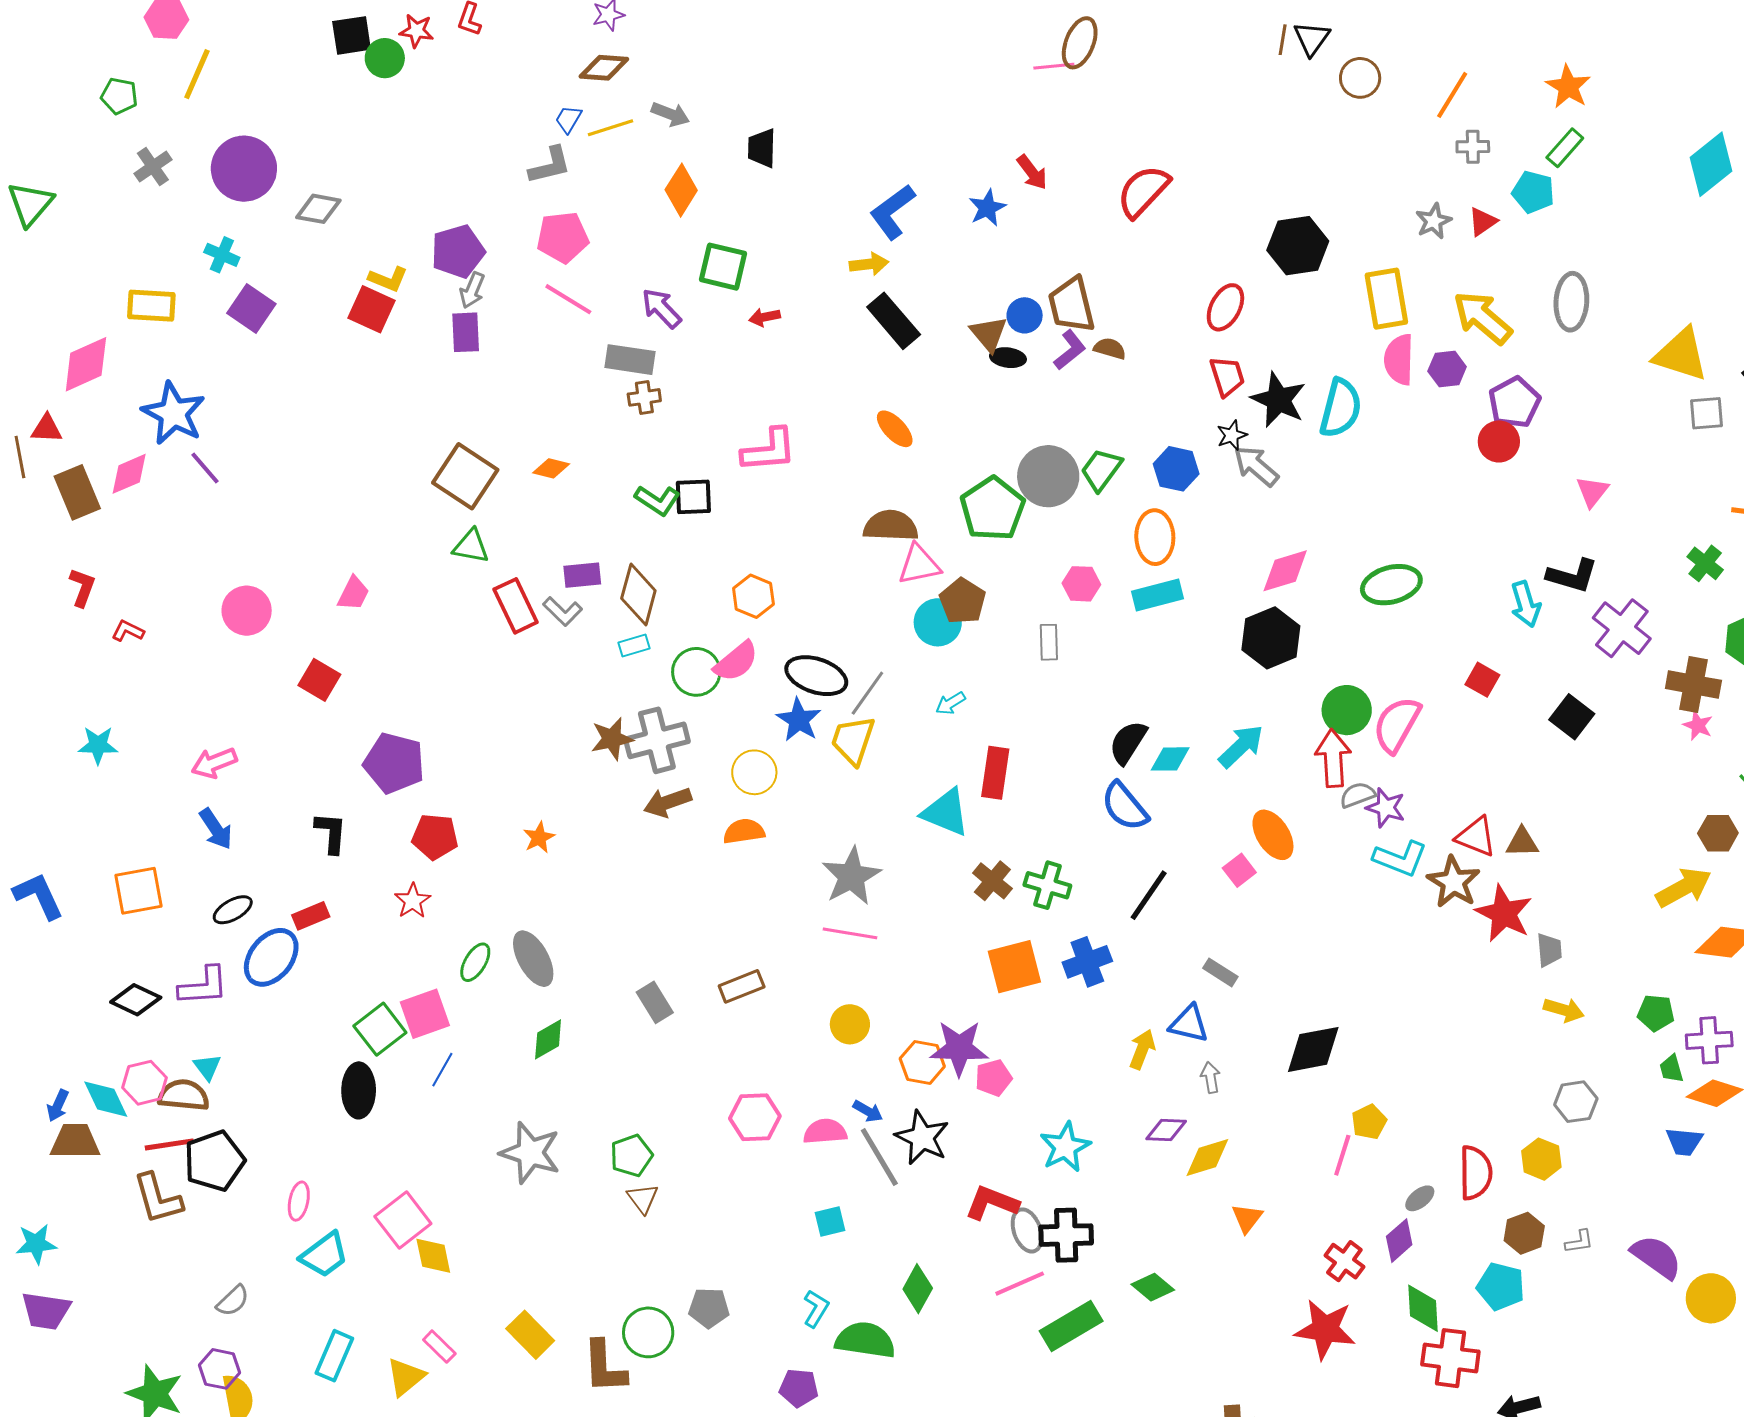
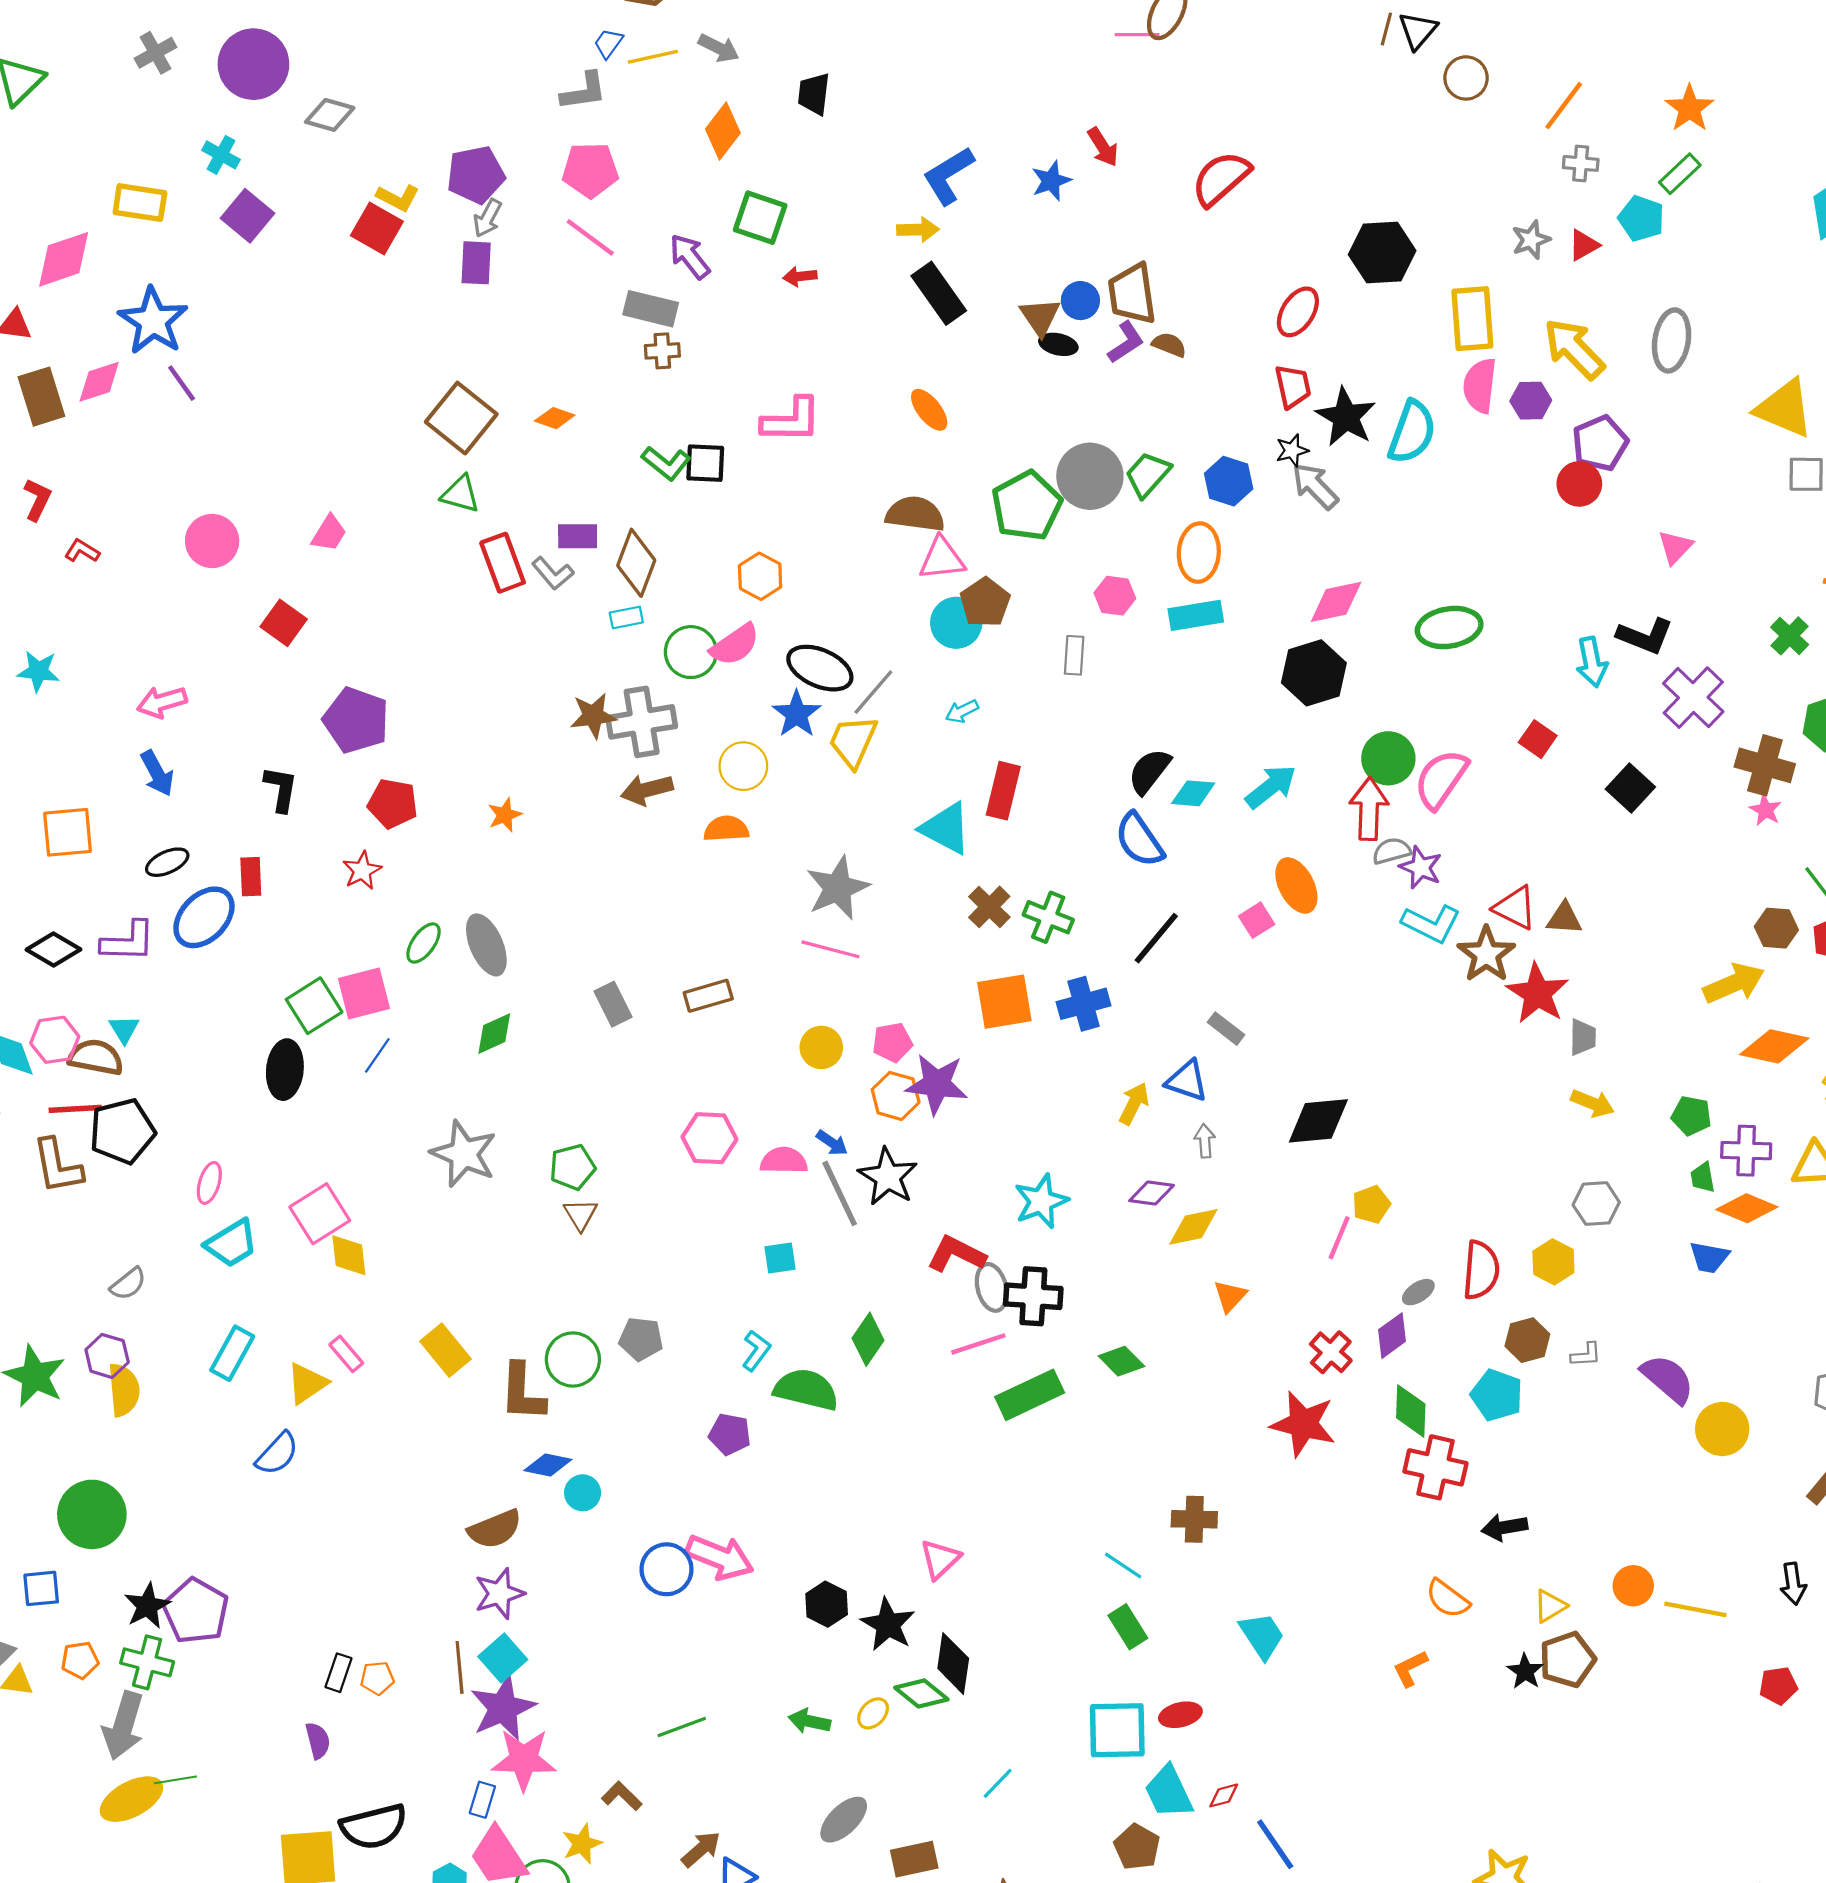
red rectangle: (311, 916) -> (251, 877), turned -75
pink pentagon: (994, 1078) -> (892, 1042), moved

